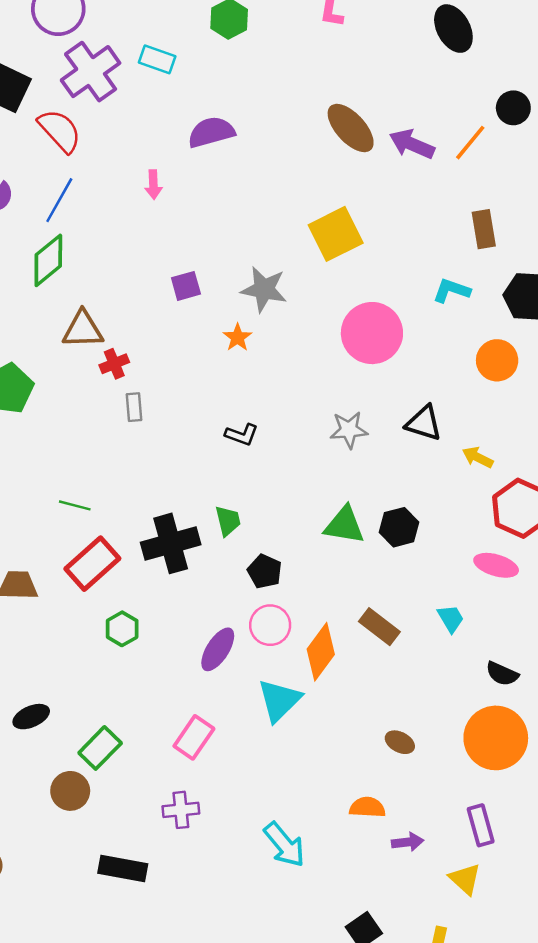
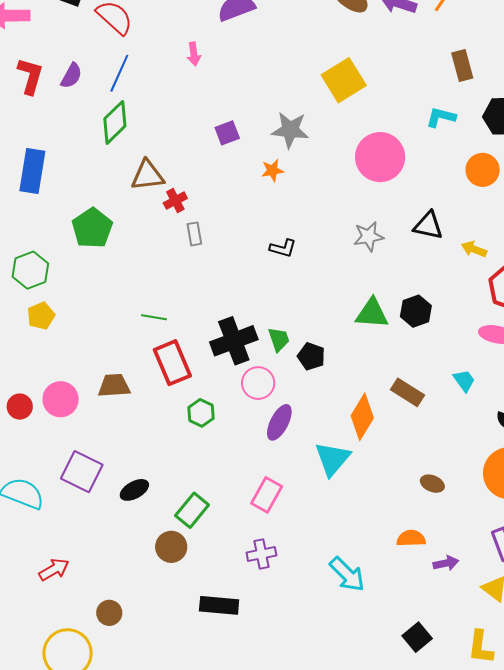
orange star: (238, 337) -> (272, 170), turned 30
green trapezoid: (228, 521) -> (279, 339), moved
red rectangle: (92, 564) -> (172, 363), turned -66
pink circle: (270, 625) -> (258, 383), moved

